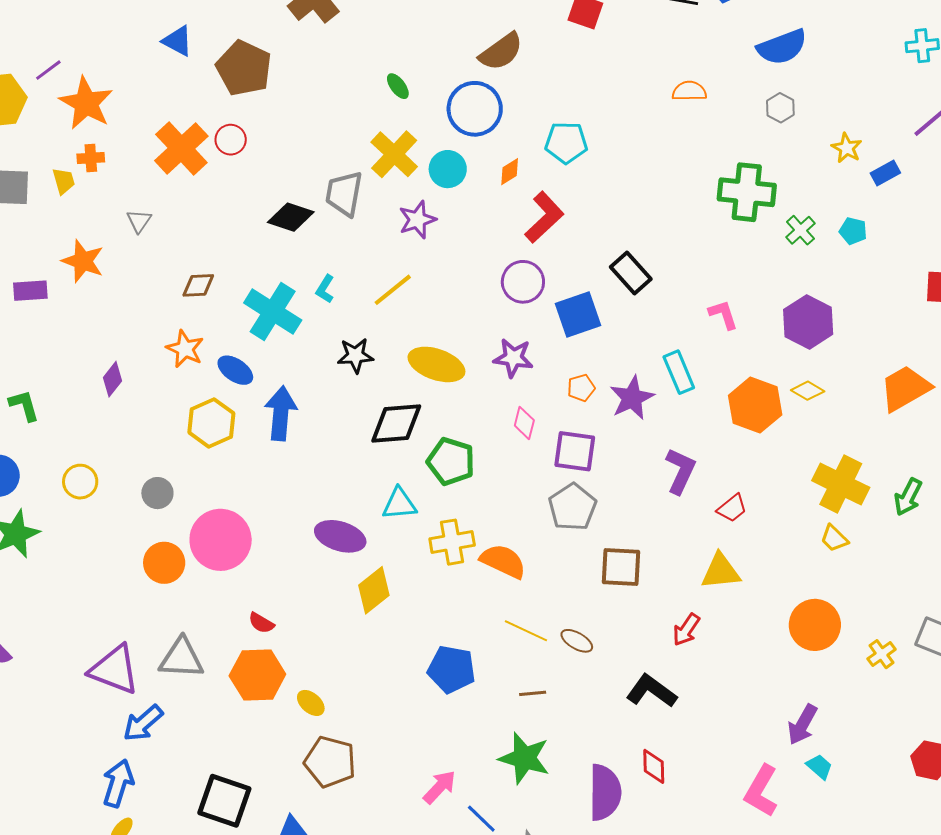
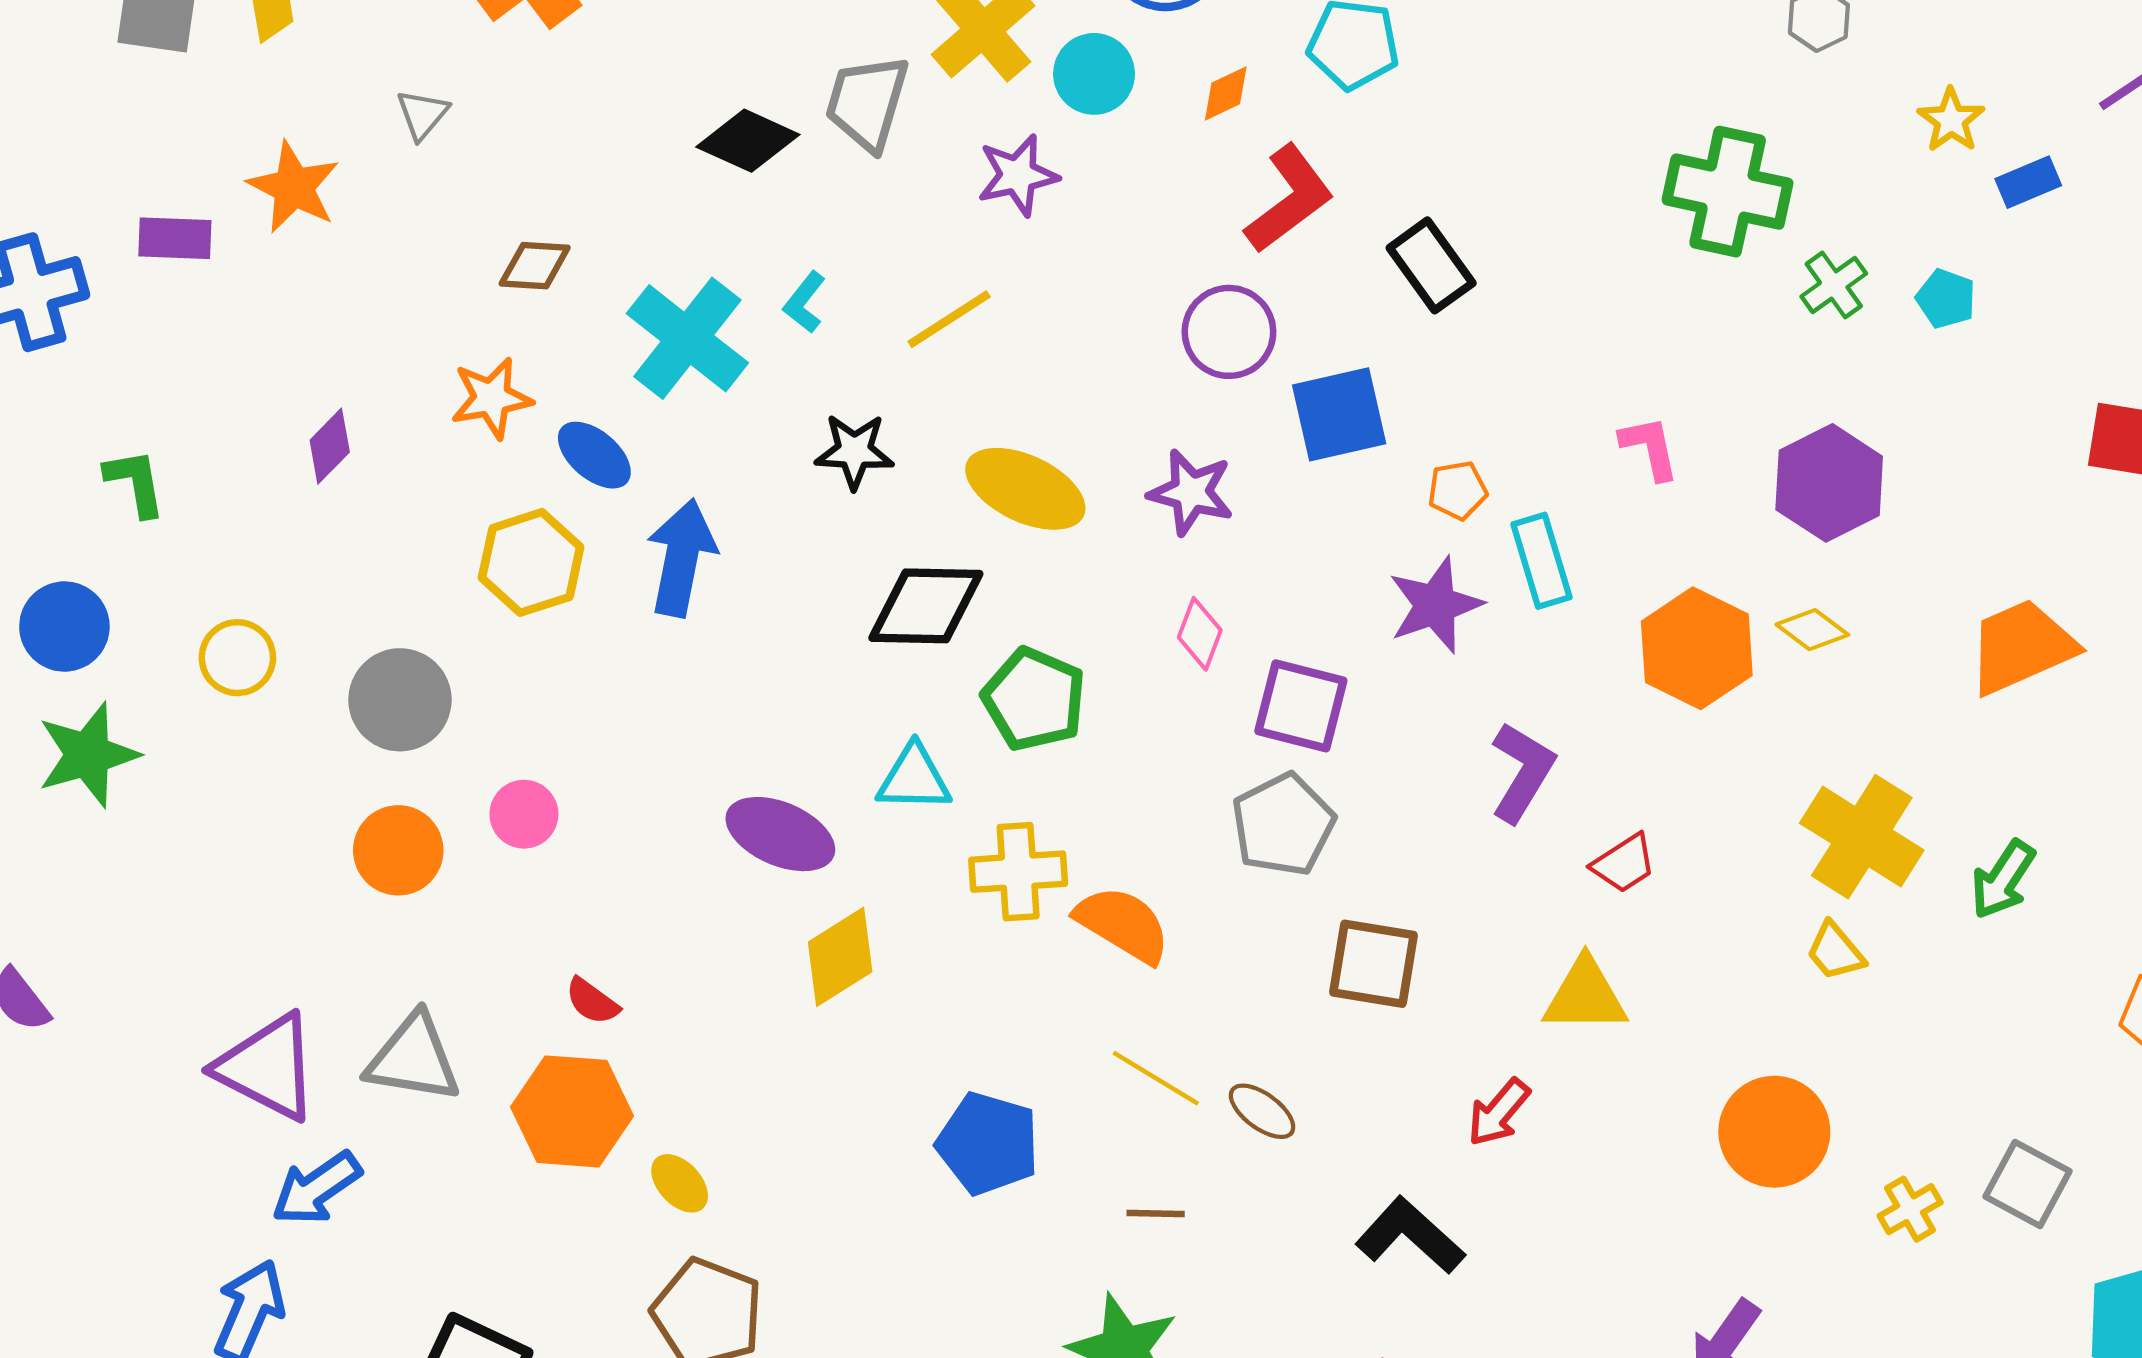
black rectangle: (631, 273) -> (1431, 265), moved
orange star: (185, 349) -> (492, 398), turned 30
orange pentagon: (581, 388) -> (1458, 490), moved
gray circle: (157, 493) -> (400, 700), size x1.5
pink circle: (221, 540) -> (524, 814), size x0.5

